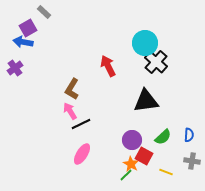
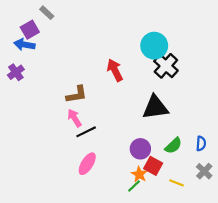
brown L-shape: (72, 89) -> (77, 95), turned -130
gray cross: (192, 161) -> (204, 171), turned 35

